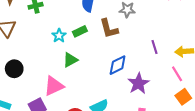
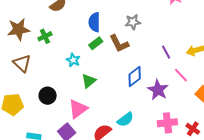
green rectangle: (80, 31) -> (96, 43), moved
black circle: (14, 69) -> (48, 96), moved
pink line: (177, 74) -> (181, 75), moved

